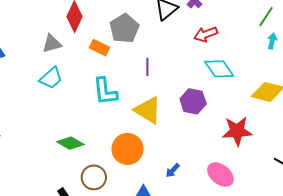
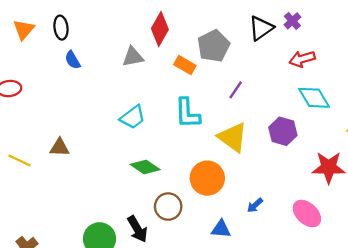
purple line: (147, 67) -> (236, 90), turned 30
cyan trapezoid: (51, 78) -> (133, 117), moved

